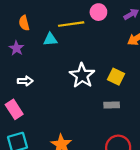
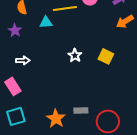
white star: (82, 76) -> (75, 55), size x0.6
gray rectangle: (112, 105) -> (81, 110), moved

